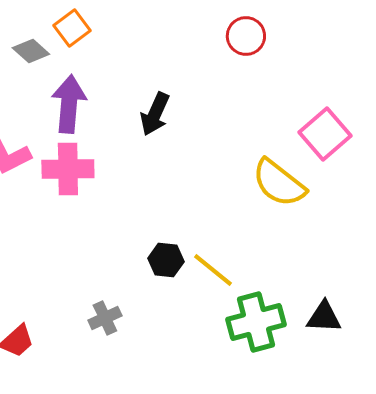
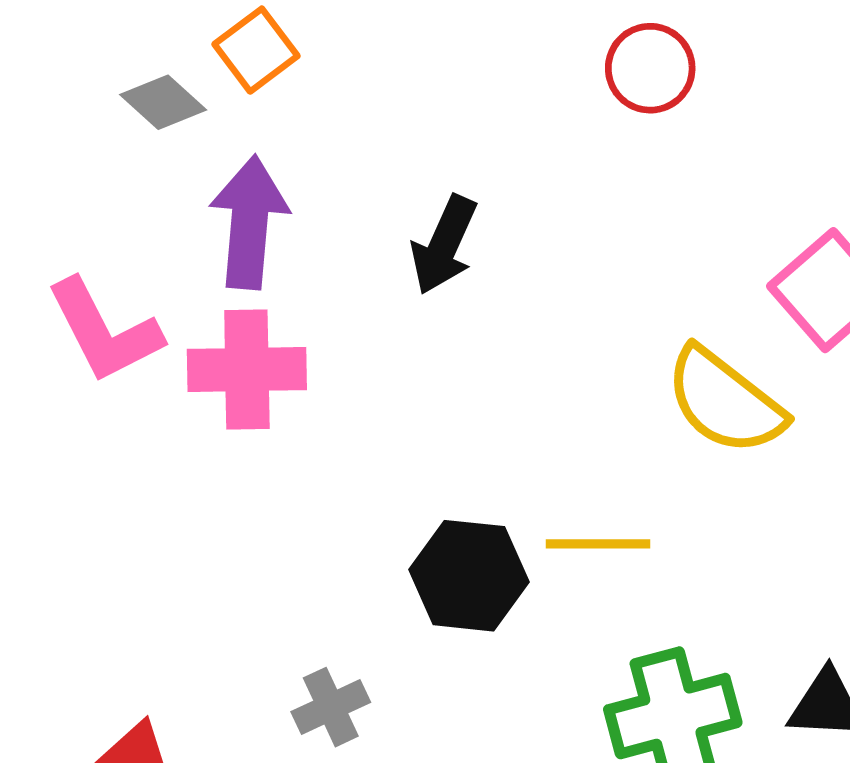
black hexagon: (166, 260) -> (469, 576), size x1.4
yellow line: (213, 270) -> (598, 544), moved, turned -39

